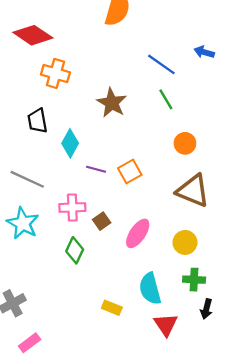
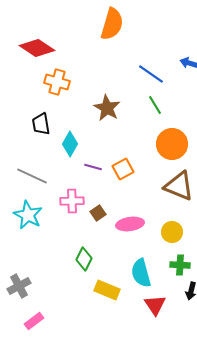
orange circle: (185, 143) -> (172, 144), size x1.6
pink ellipse: (138, 233) -> (130, 224), turned 48
green diamond: (75, 250) -> (84, 259), moved
yellow rectangle: (112, 308) -> (107, 290), size x1.4

